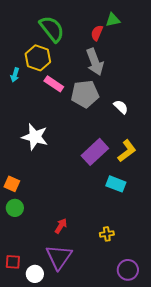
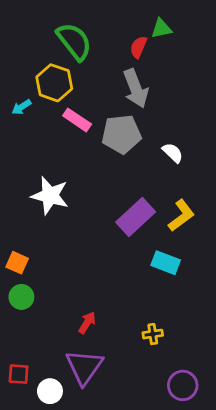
cyan arrow: (15, 75) -> (21, 107), turned 40

